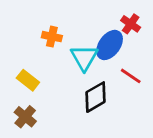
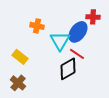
red cross: (131, 24) -> (93, 17), turned -32
red line: (131, 76) -> (77, 54), moved

